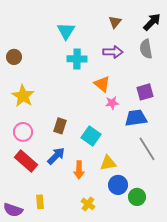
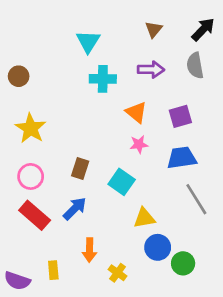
purple square: (145, 92) -> (180, 116), moved
pink star: (112, 103) -> (139, 144), moved
orange arrow: (79, 170) -> (89, 250), moved

